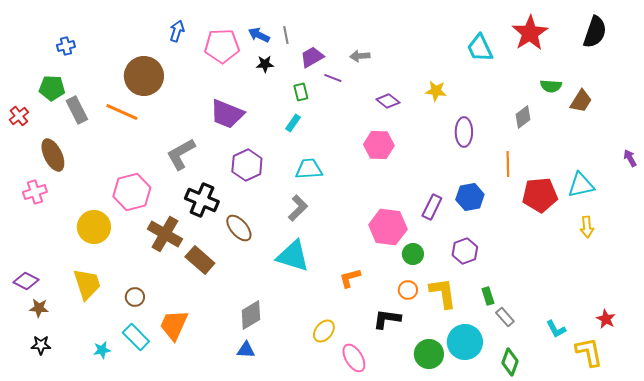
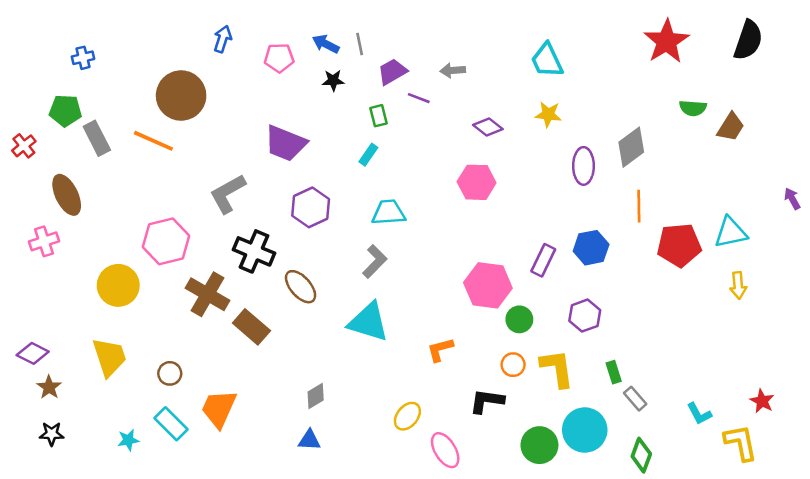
pink pentagon: (222, 46) -> (279, 58), size x0.7
cyan trapezoid: (480, 48) -> (547, 60), moved
gray diamond: (523, 117) -> (631, 147), moved, size x1.4
brown star: (39, 308) -> (49, 387), turned 30
gray diamond: (251, 315) -> (316, 396), size x0.7

